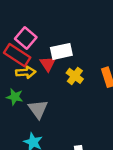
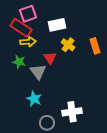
pink square: (26, 38) -> (28, 14), turned 30
red triangle: (48, 64) -> (50, 58), moved

